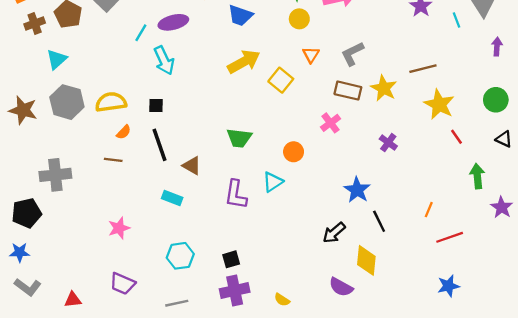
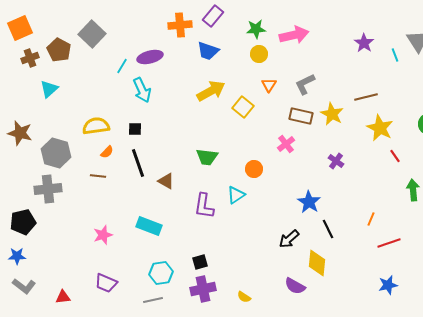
gray hexagon: (67, 102) -> (56, 153), moved
cyan rectangle: (172, 198) -> (149, 226), moved, size x1.4
cyan hexagon: (180, 256) -> (161, 273), moved

